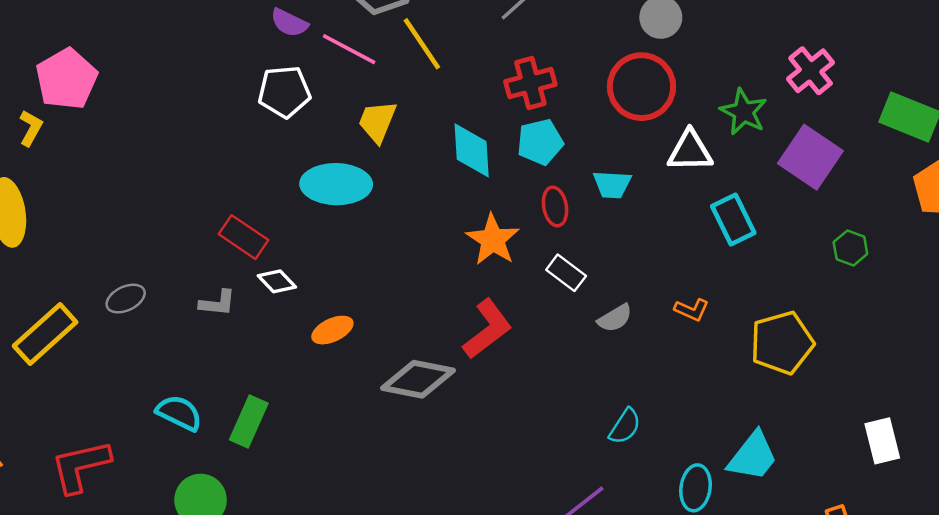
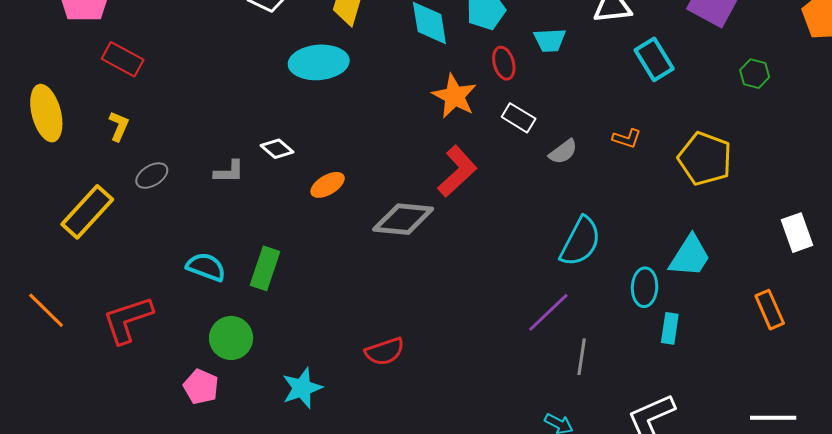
yellow L-shape: (31, 128) -> (119, 126), moved
red rectangle: (243, 237) -> (123, 59), moved
yellow pentagon: (782, 343) -> (705, 159), turned -30
cyan semicircle: (625, 426) -> (580, 242), size x1.6

